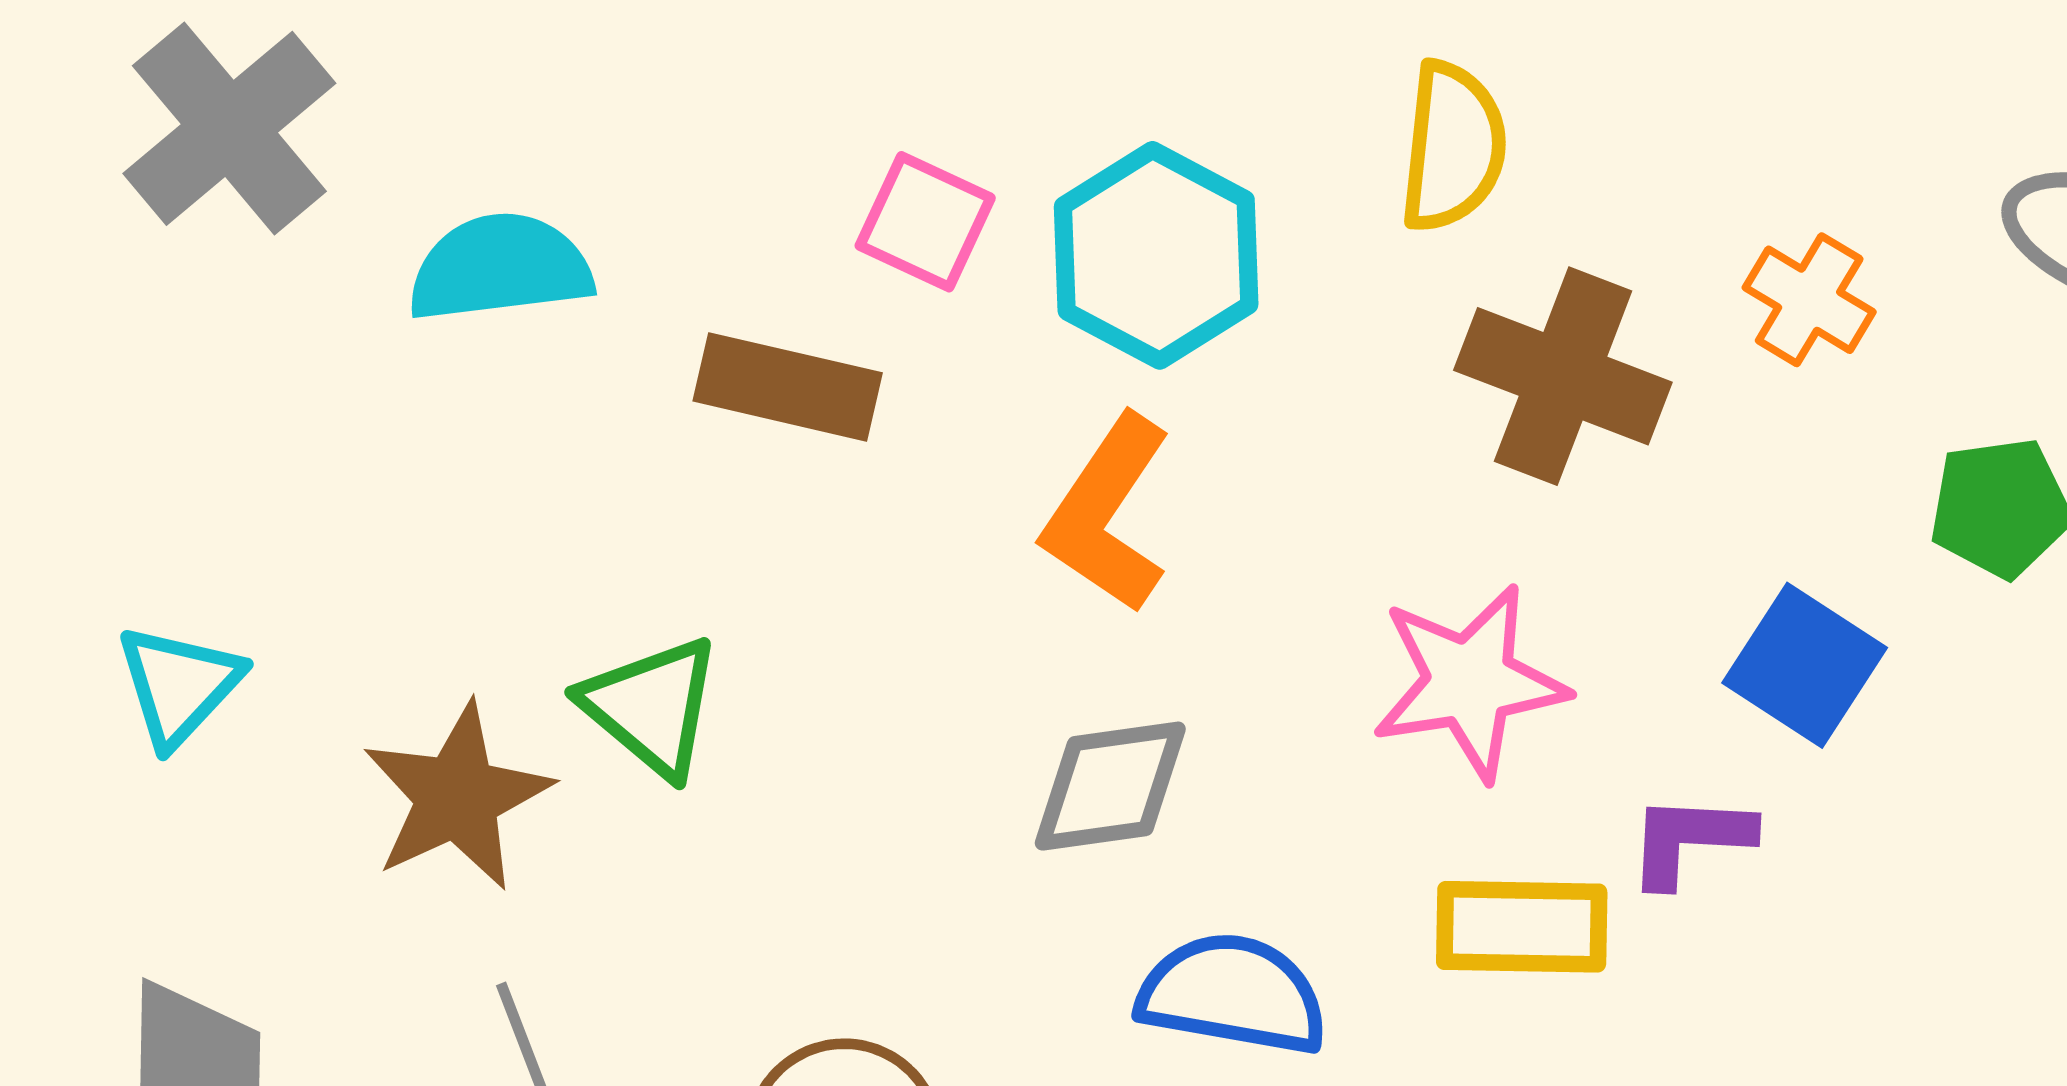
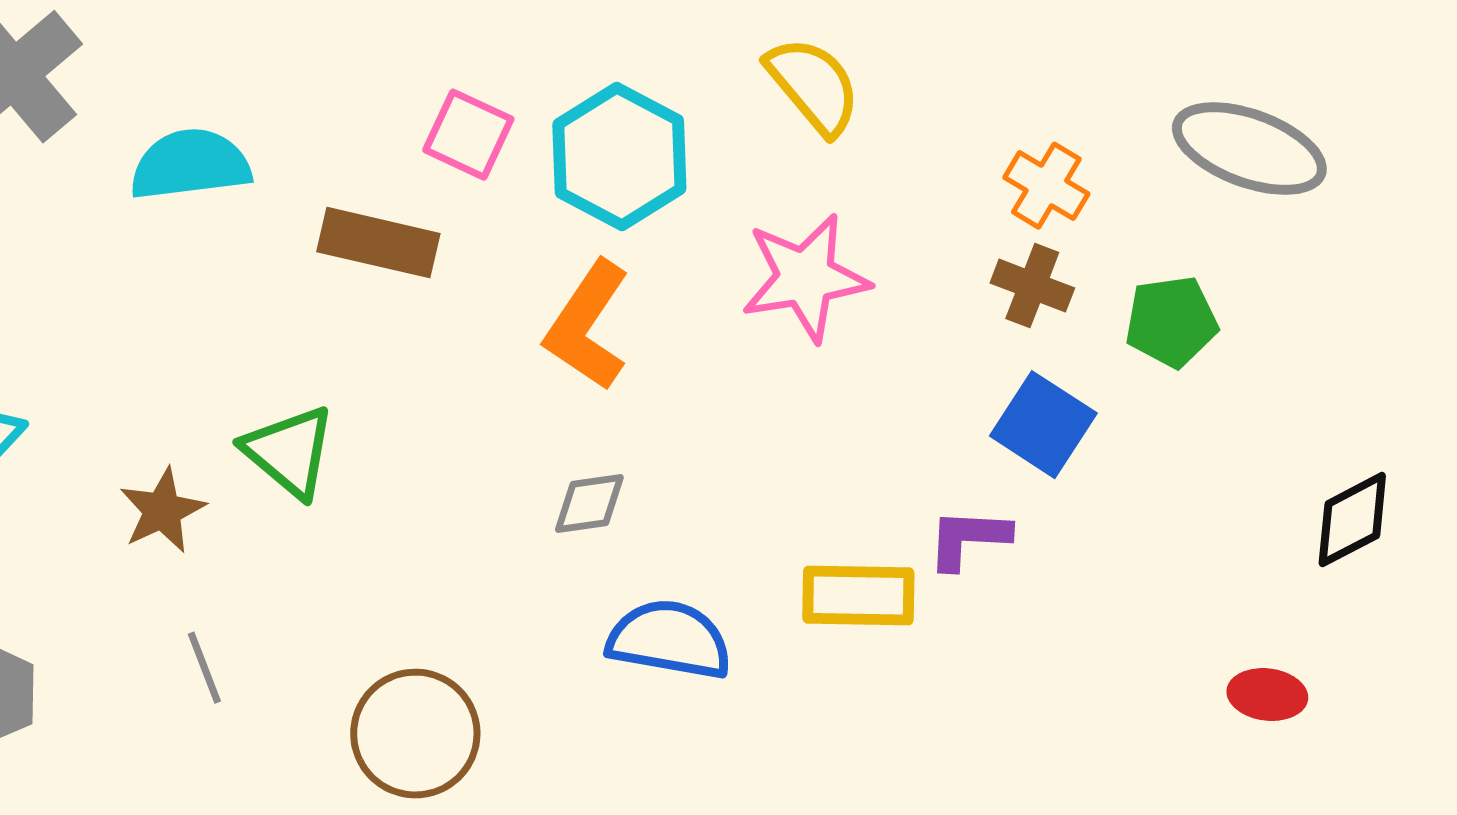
yellow semicircle: (1453, 147) -> (813, 86), turned -46
brown cross: (1563, 376) -> (1032, 286), moved, size x0.6
pink star: (1470, 682) -> (805, 278), moved
gray diamond: (1110, 786) -> (589, 504), size x0.7
brown star: (457, 797) -> (162, 511), size x0.7

